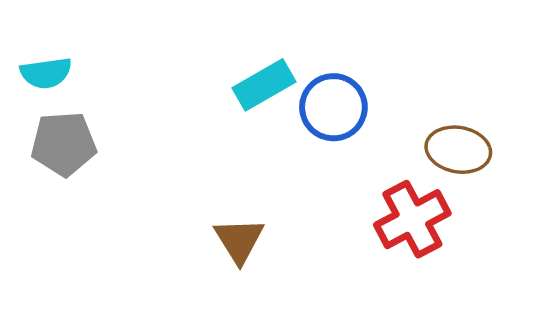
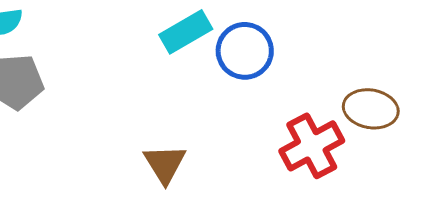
brown ellipse: (458, 150) -> (371, 109), moved

